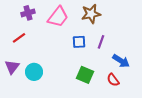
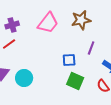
purple cross: (28, 13) -> (12, 25), moved
blue square: (79, 42) -> (69, 60), moved

